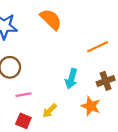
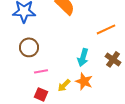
brown cross: (106, 81) -> (113, 59), turned -35
orange star: (91, 106) -> (84, 81), moved

